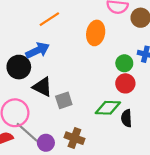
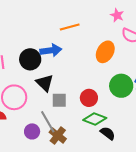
green circle: (124, 63) -> (121, 86), size x1.5
red circle: (125, 83) -> (89, 98), moved
black semicircle: (127, 118) -> (108, 133), turned 112
gray line: (27, 132) -> (48, 122), moved

